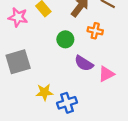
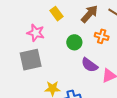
pink star: (18, 17) -> (36, 33), moved

